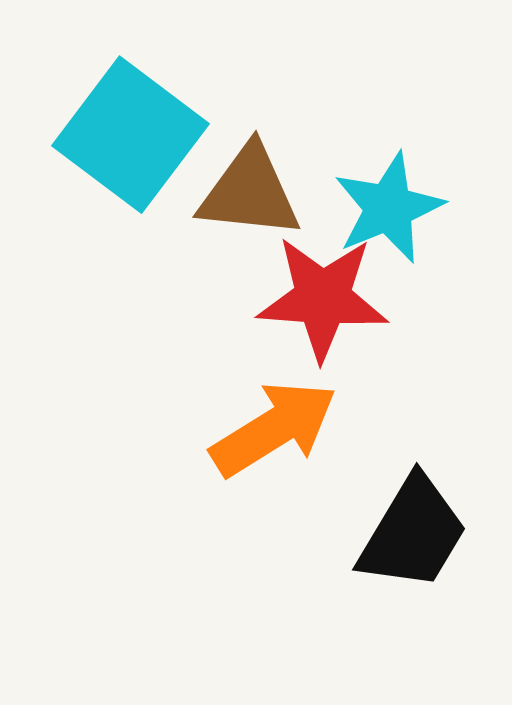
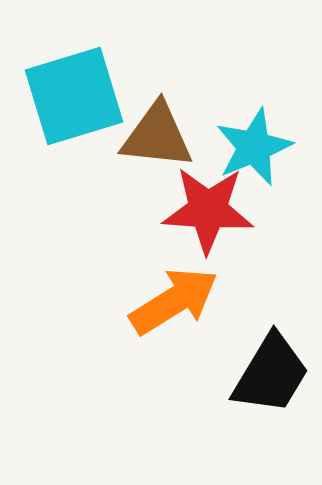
cyan square: (130, 135) -> (74, 96), turned 36

